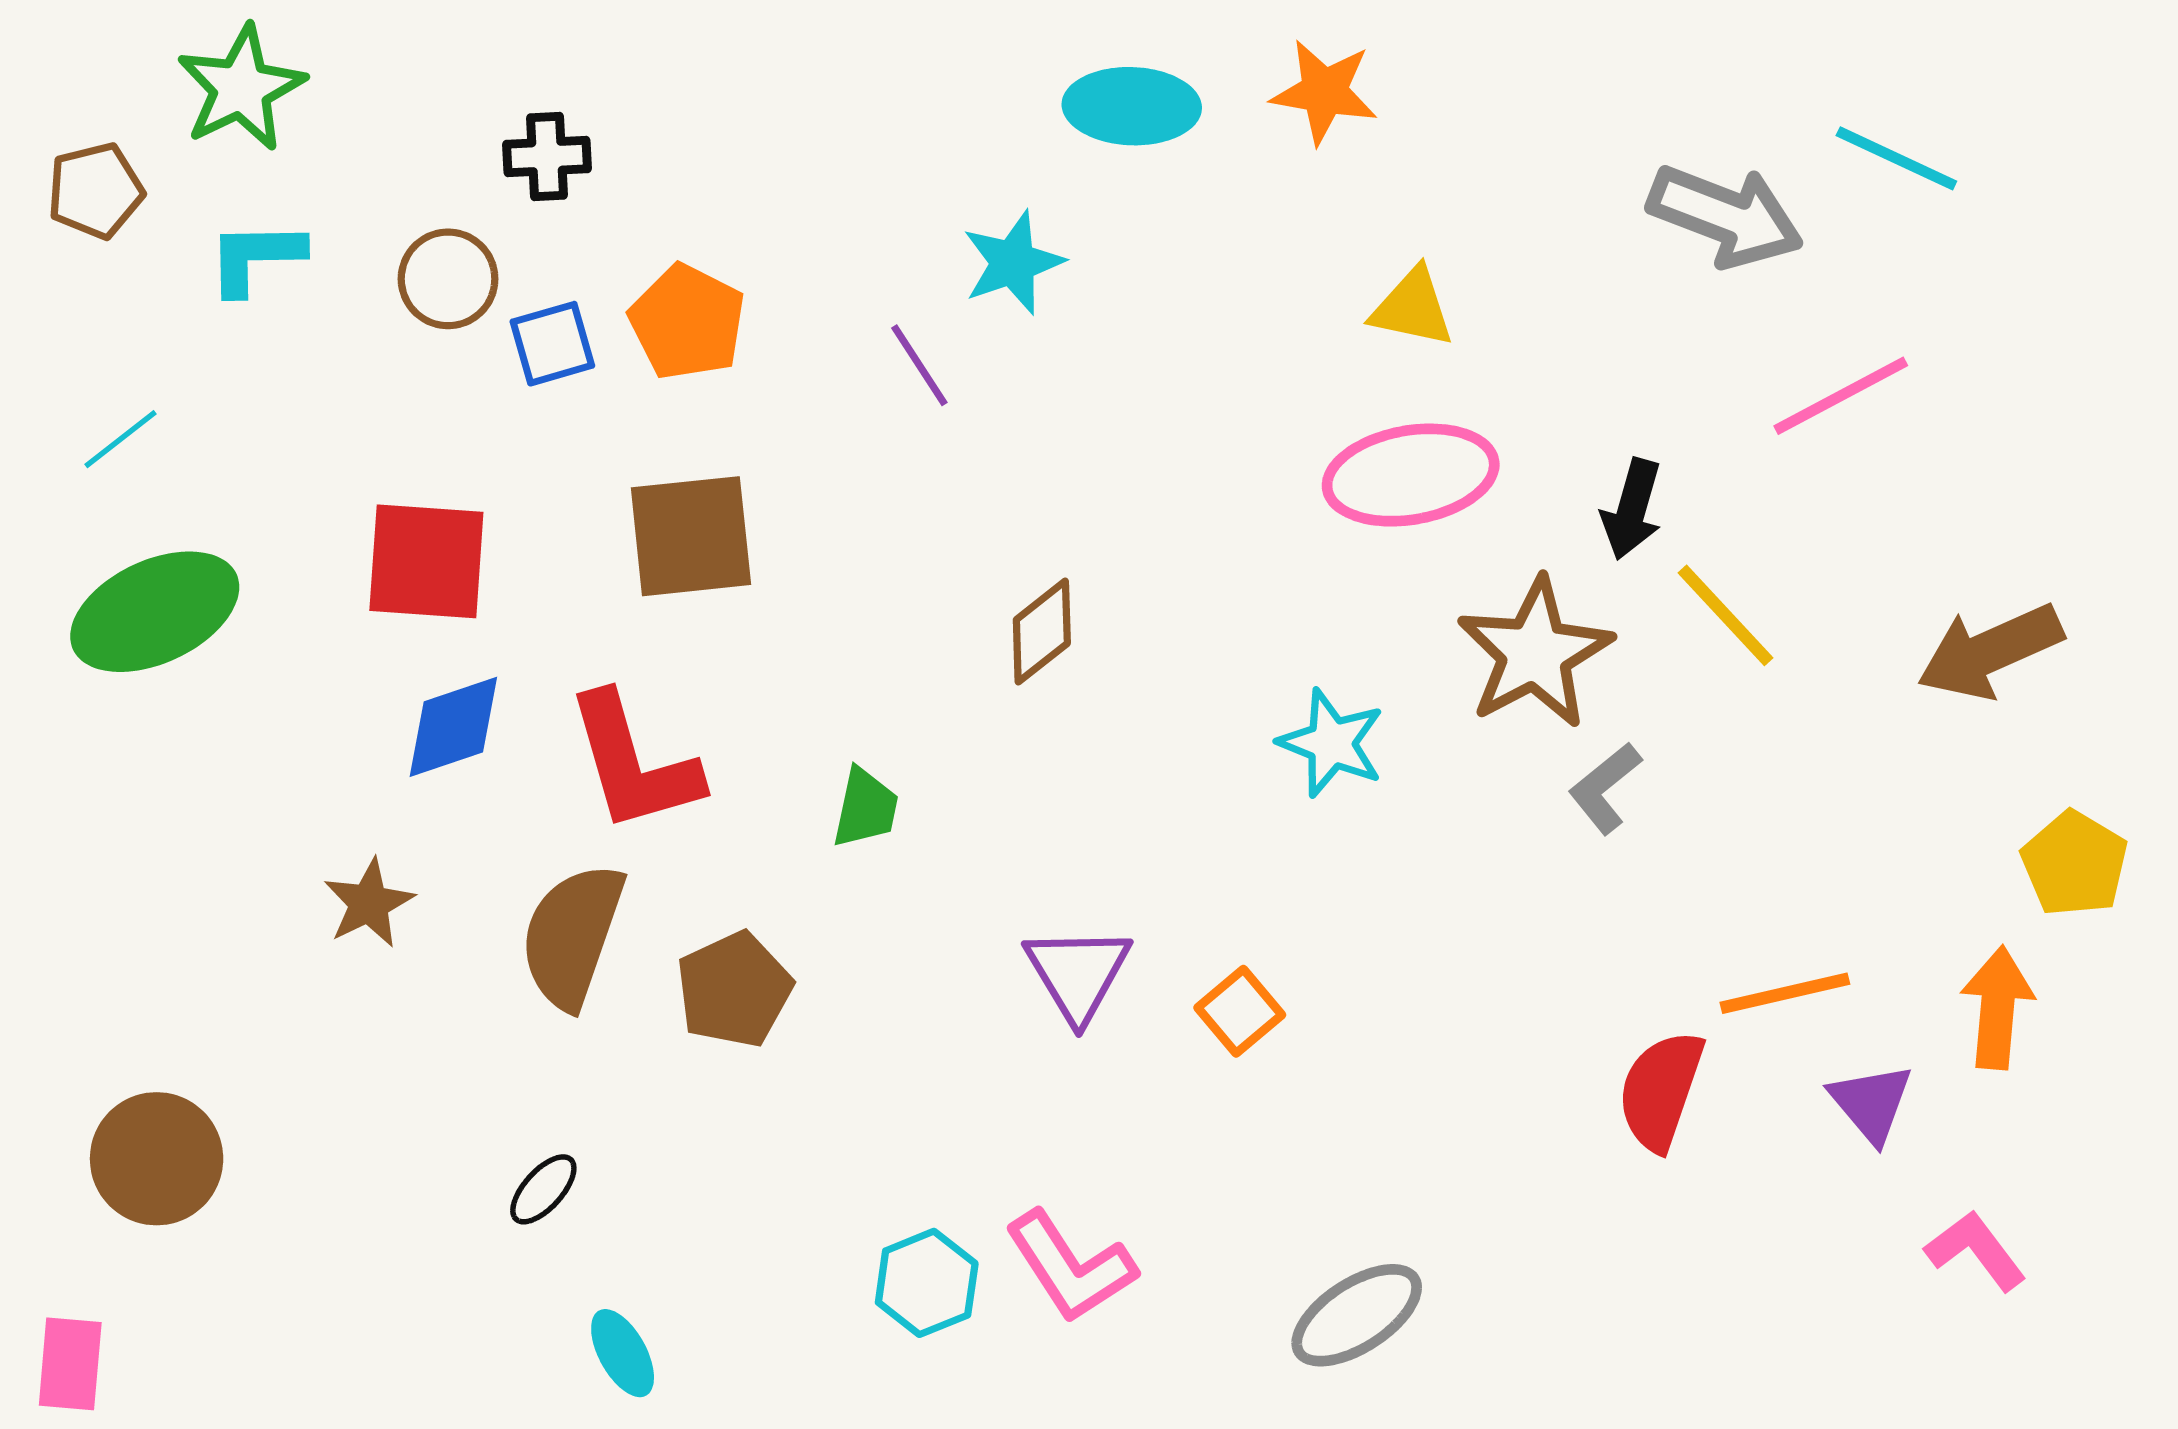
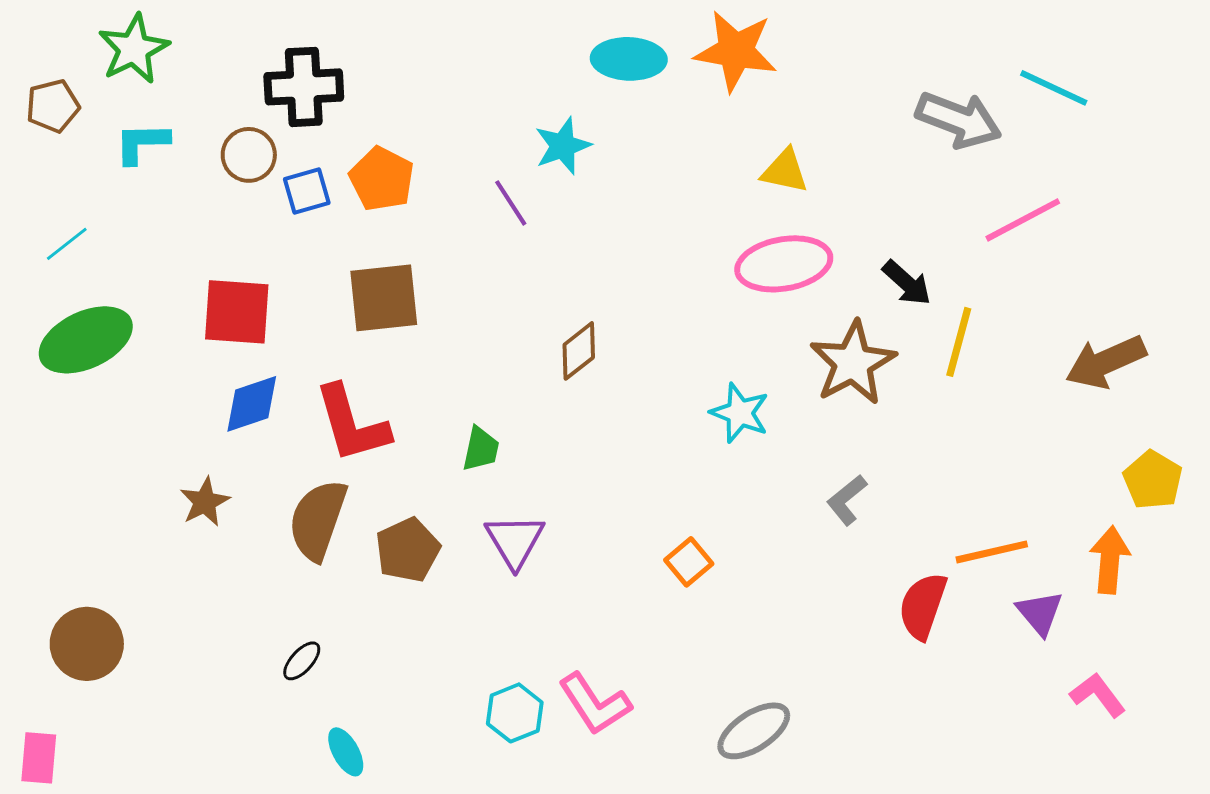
orange star: (1324, 92) -> (736, 51), size x1.4
black cross: (547, 157) -> (304, 87), size x1.6
black arrow: (1632, 509) -> (907, 283), turned -64
yellow line: (1726, 615) -> (959, 342), turned 58
gray L-shape: (1605, 788) -> (847, 500), moved
purple triangle: (1078, 973) -> (515, 541), moved

